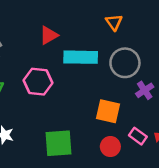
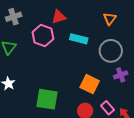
cyan rectangle: (81, 57) -> (79, 39), size x0.7
pink hexagon: (38, 82) -> (43, 36), moved

